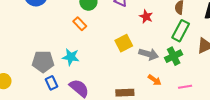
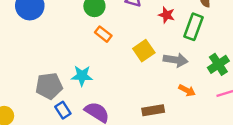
orange rectangle: (80, 24) -> (103, 34), moved
green rectangle: (181, 31) -> (194, 27), moved
green cross: (174, 56) -> (218, 64), moved

